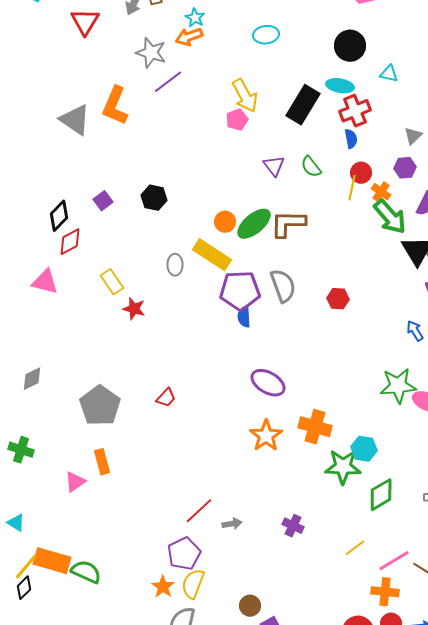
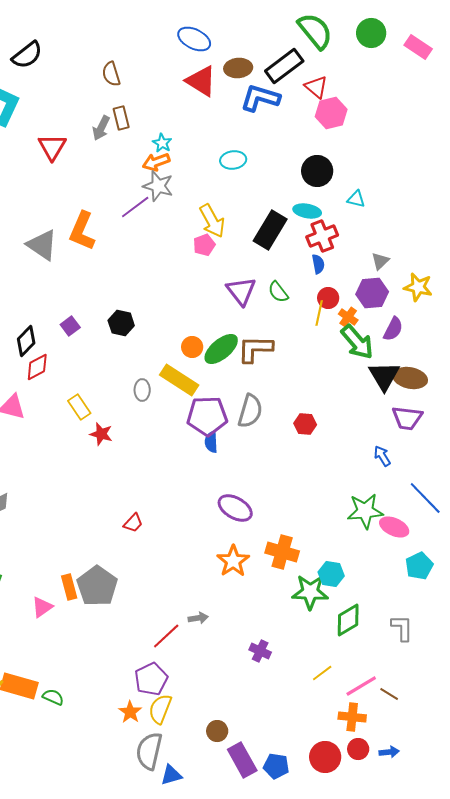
gray star: (151, 53) -> (158, 186), moved
purple triangle: (274, 166) -> (241, 291), size x1.4
purple hexagon: (405, 168) -> (372, 293), size x1.4
gray semicircle: (283, 286) -> (250, 411), turned 36
gray pentagon: (100, 406) -> (97, 586), moved
gray arrow: (232, 524) -> (198, 618), moved
green semicircle: (86, 572) -> (53, 697), size x0.7

